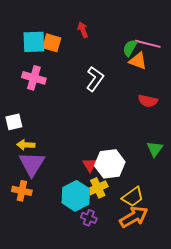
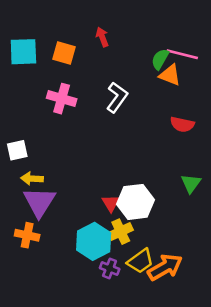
cyan square: (34, 42) -> (23, 52), moved
pink cross: (34, 78) -> (62, 99), moved
yellow trapezoid: (133, 197) -> (140, 261), moved

